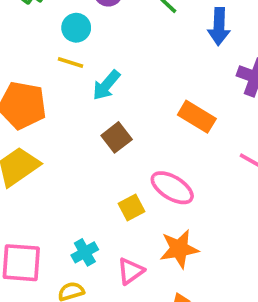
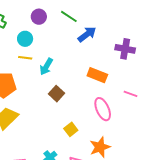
blue arrow: (219, 26) -> (87, 34), moved, turned -120
pink ellipse: (172, 188) -> (103, 109), moved, turned 45

